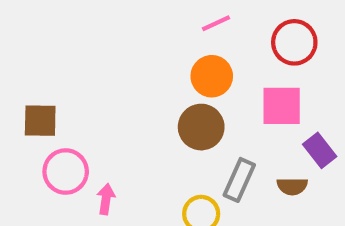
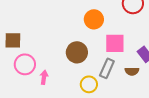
pink square: (282, 106) -> (115, 43), moved
brown circle: (201, 127) -> (77, 52), moved

